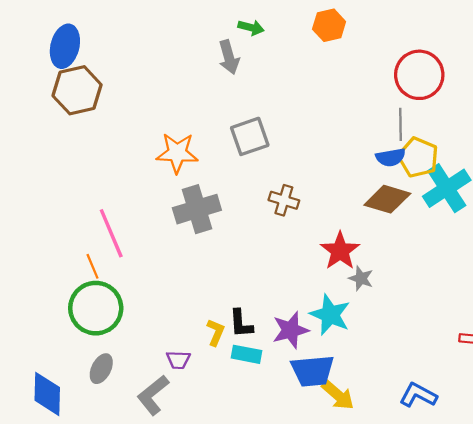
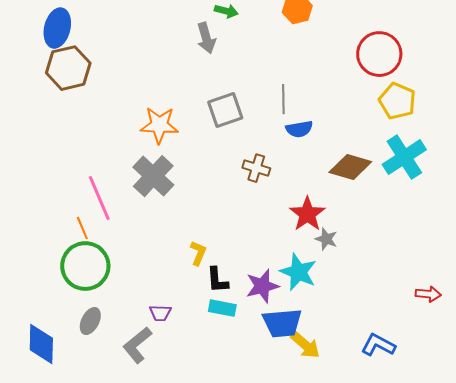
gray line: (401, 124) -> (283, 99), moved
blue semicircle: (391, 157) -> (299, 129), moved
yellow pentagon: (418, 157) -> (397, 101), moved
gray cross: (197, 209) -> (153, 176), moved, turned -30
yellow L-shape: (216, 332) -> (198, 253), moved

